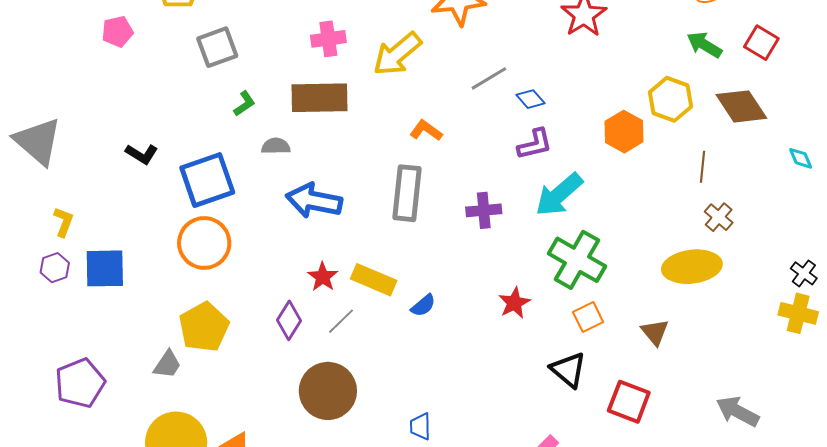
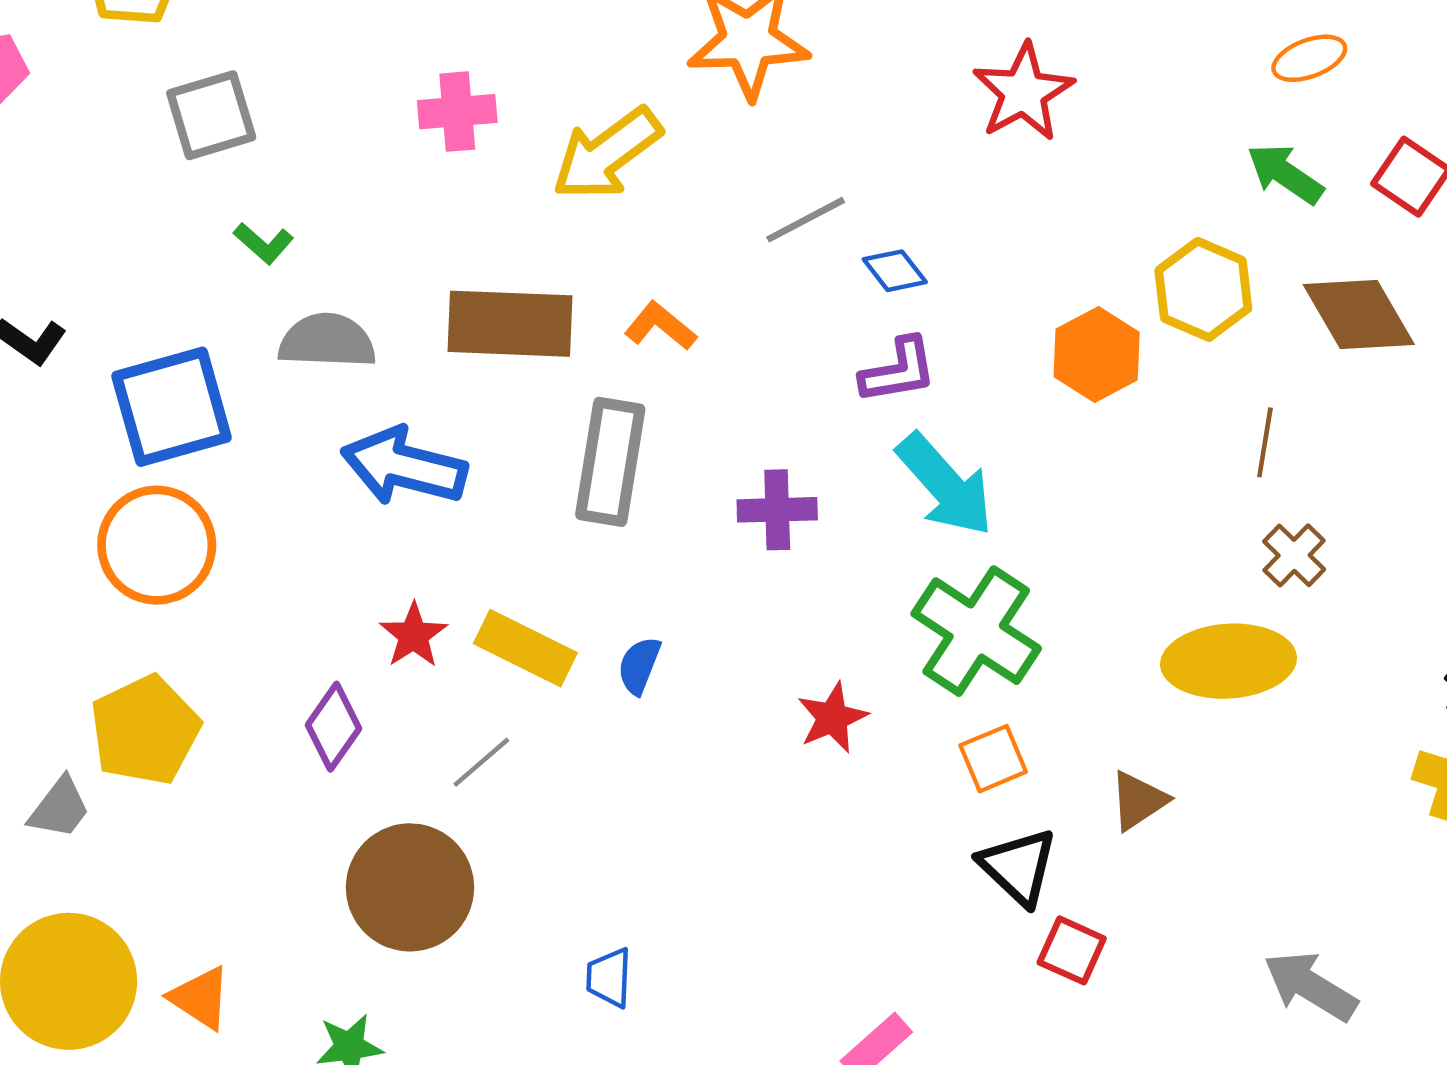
brown rectangle: (320, 98) -> (510, 324), moved
green L-shape: (244, 104) -> (264, 243), turned 72
gray semicircle: (276, 146) -> (327, 341), size x1.5
cyan arrow: (559, 195) -> (945, 485), turned -94
blue semicircle: (423, 305) -> (639, 666), moved, turned 148
gray line: (341, 321) -> (481, 762), moved
brown triangle: (655, 332) -> (1138, 800), turned 32
black triangle: (568, 370) -> (1018, 867), moved
red square: (629, 402) -> (1072, 950), size x0.7

